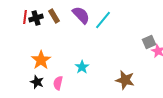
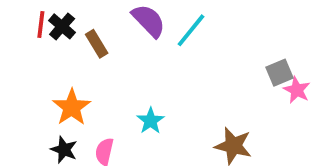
brown rectangle: (54, 16) -> (97, 44), moved
black cross: (36, 18) -> (62, 26), turned -32

